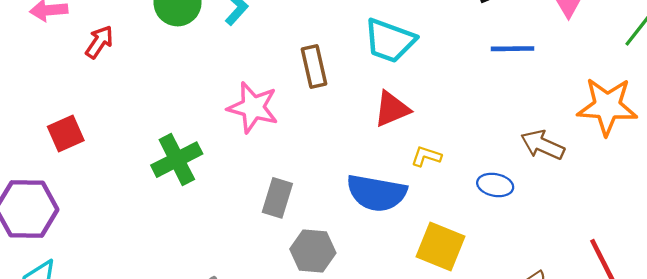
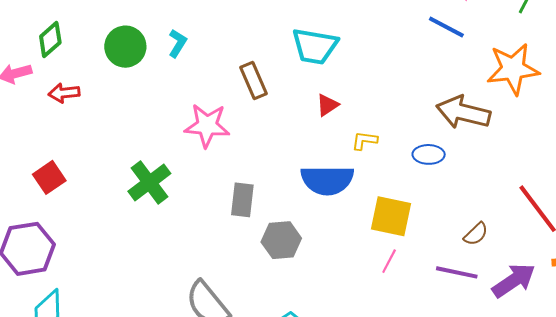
red arrow: (99, 42) -> (64, 93), turned -120
blue line: (513, 49) -> (446, 27), moved, turned 39
red triangle: (392, 109) -> (327, 105), size x0.7
brown arrow: (543, 145) -> (463, 112), size x1.4

